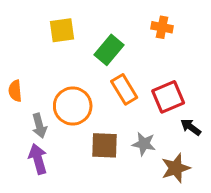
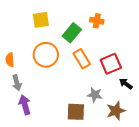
orange cross: (162, 27) -> (97, 21), moved
orange circle: (73, 106) -> (46, 55), moved
gray arrow: (39, 126) -> (17, 83), moved
brown square: (104, 145) -> (76, 112), moved

